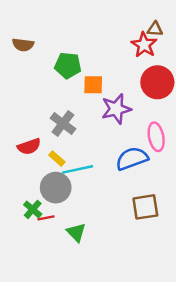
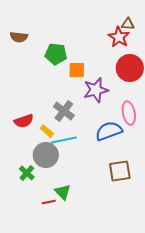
gray cross: (63, 123) -> (64, 111), moved
red line: (46, 218) -> (49, 202), moved

